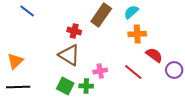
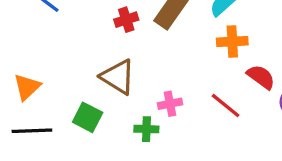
red cross: (74, 31) -> (126, 20), moved, turned -32
green square: (65, 86) -> (88, 117), moved

